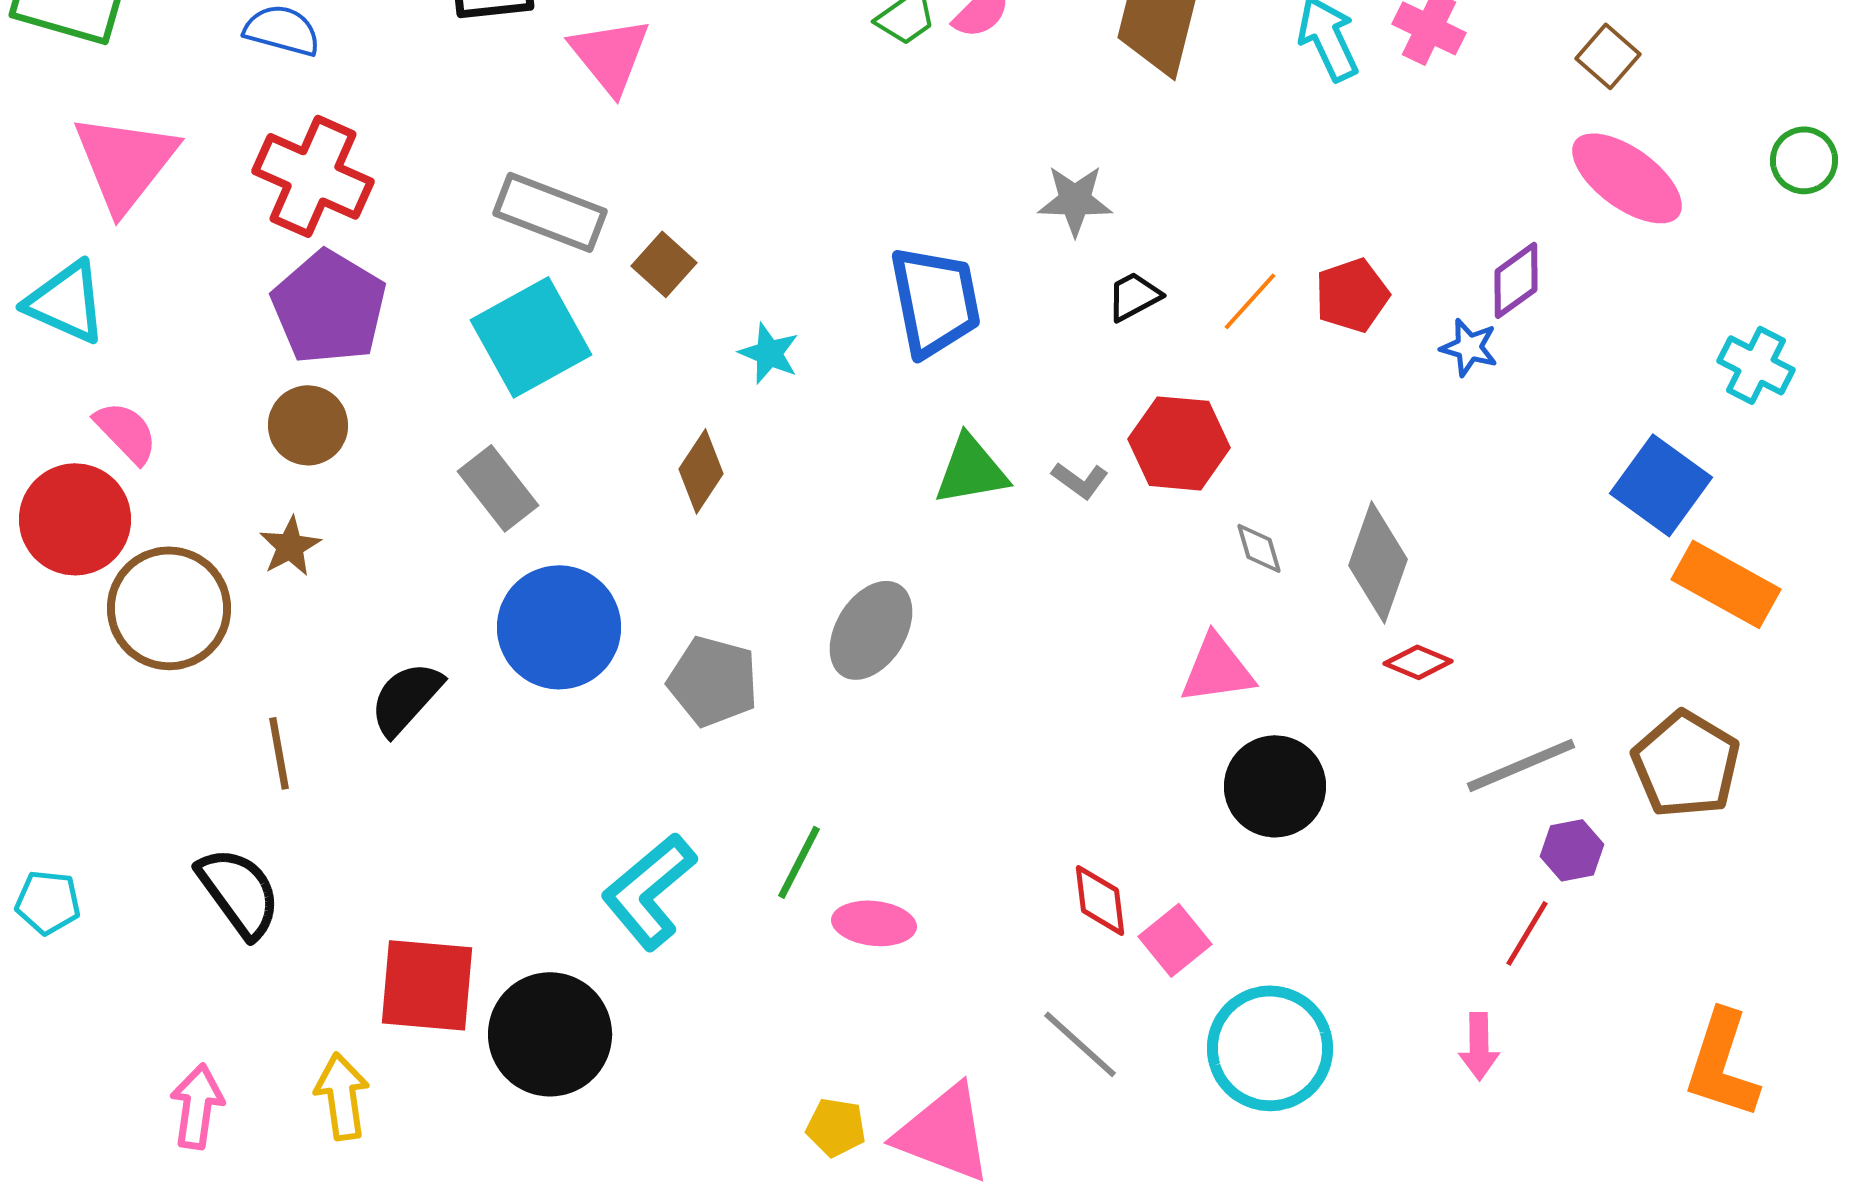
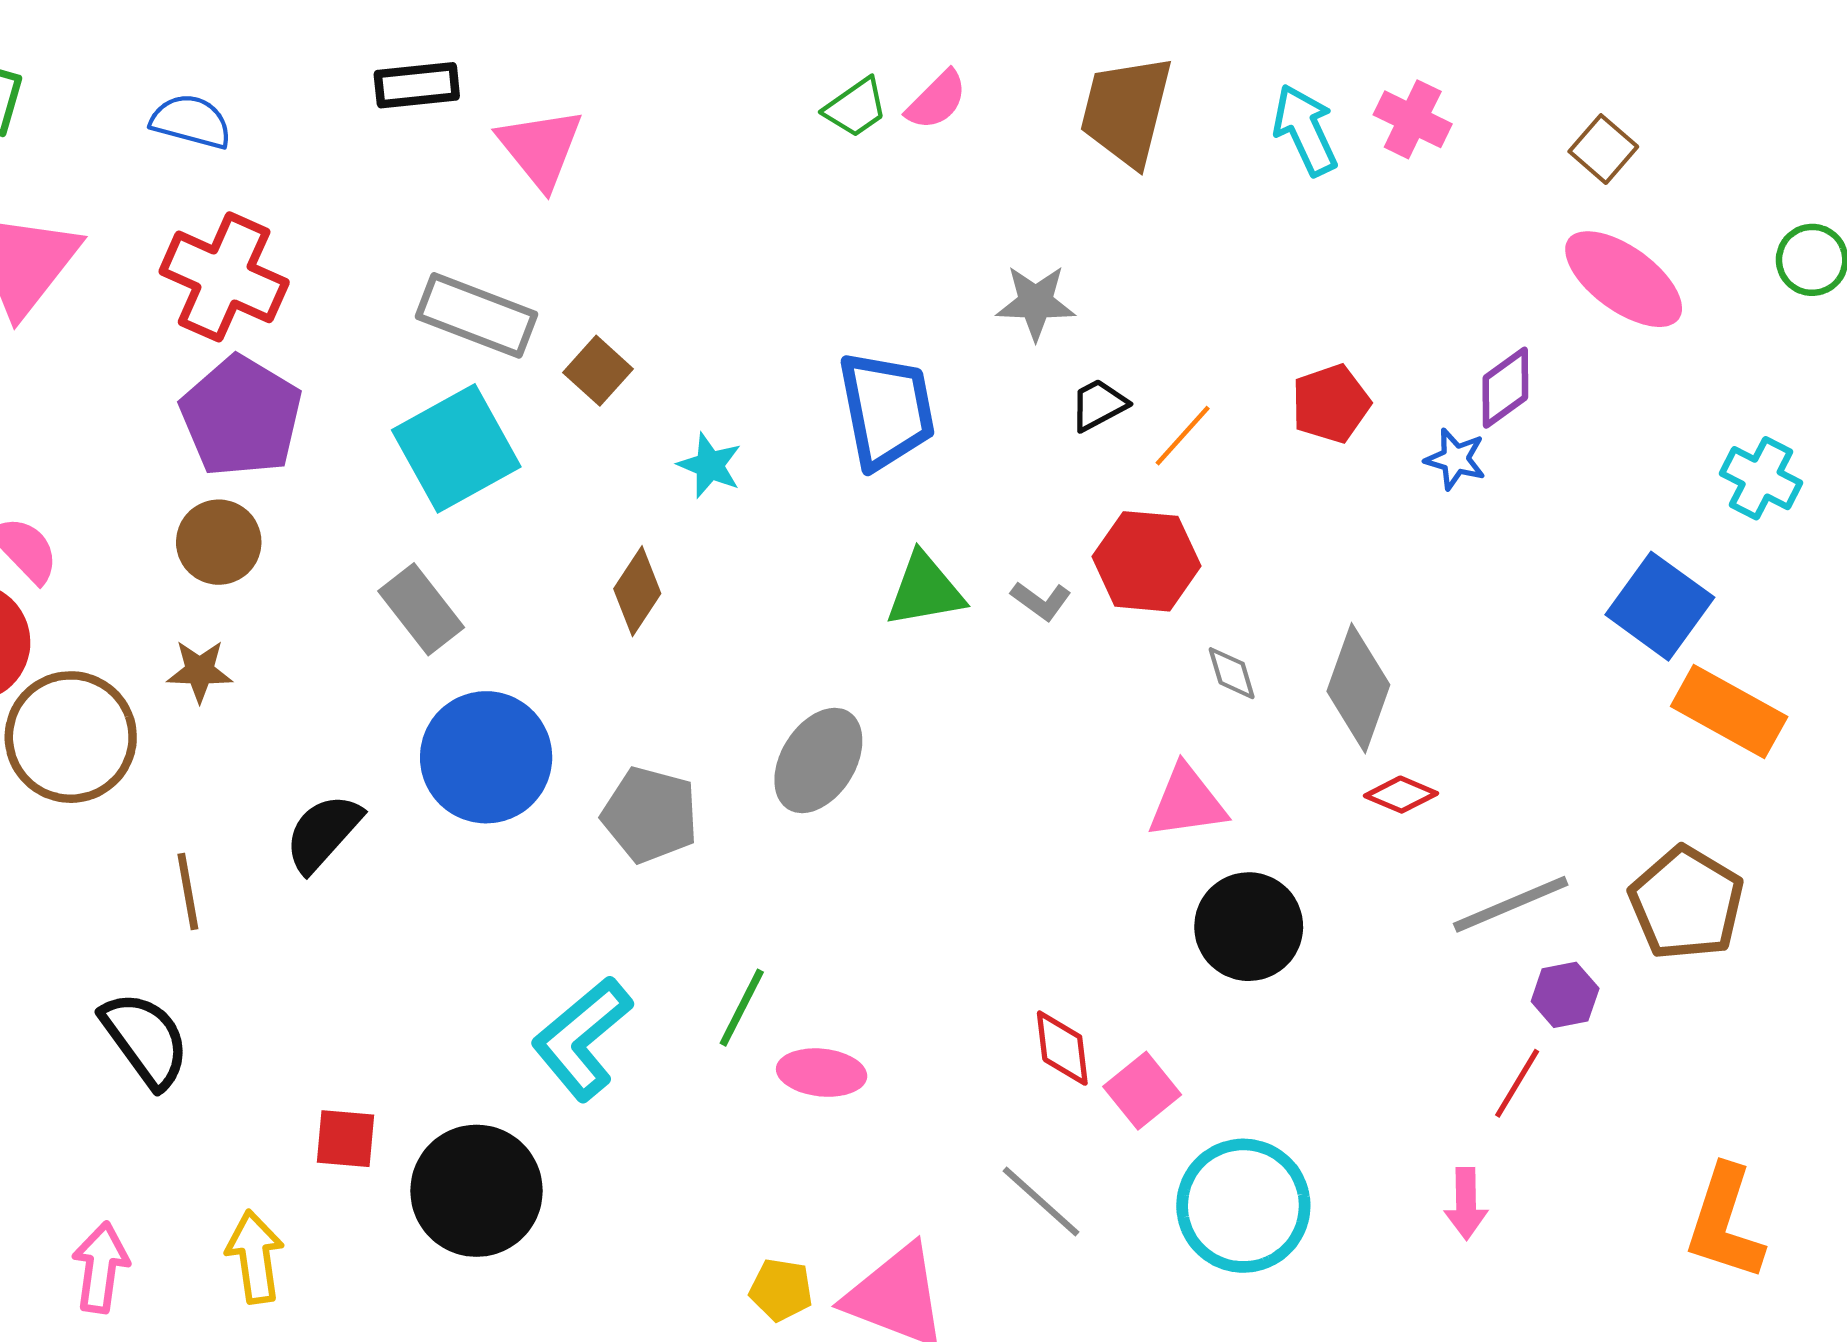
orange line: (1250, 301) -> (1183, 436), moved
brown star: (290, 546) -> (200, 671), turned 30
red square: (427, 985) -> (345, 1139), size x0.6

